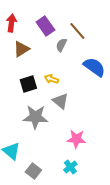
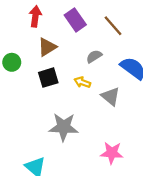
gray semicircle: (61, 45) -> (94, 56), moved, turned 32
black square: (28, 84) -> (48, 78), moved
gray triangle: (60, 101) -> (111, 96), moved

